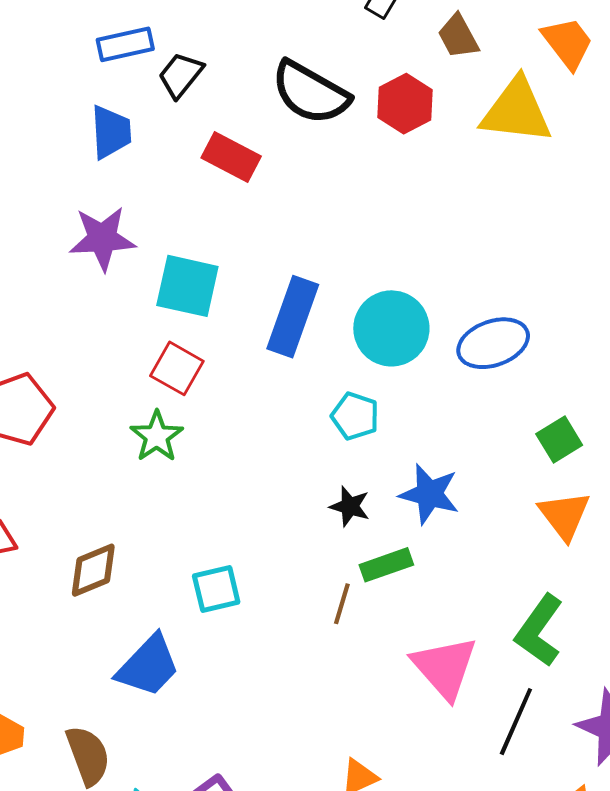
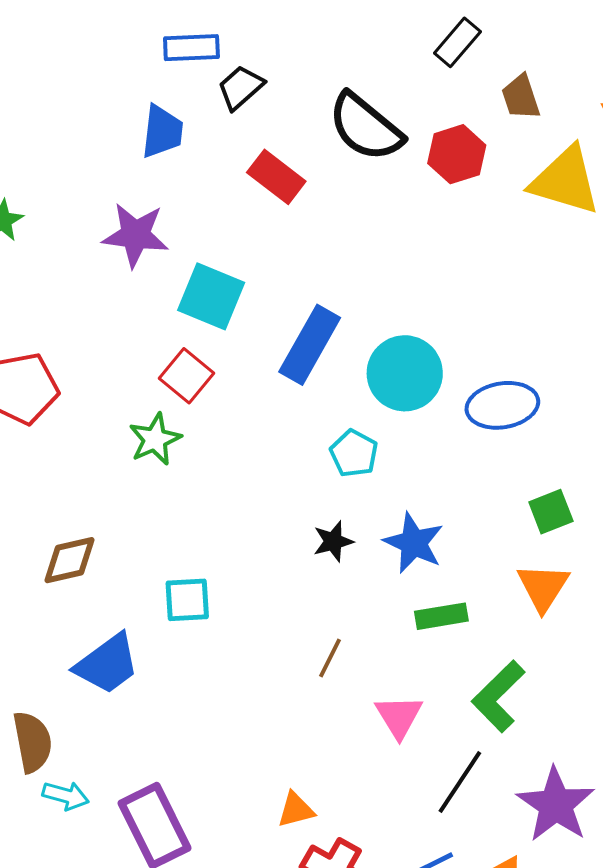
black star: (350, 506) -> (333, 541), turned 30
green rectangle: (386, 565) -> (441, 616), moved
brown line: (342, 604) -> (330, 658), moved
pink triangle: (445, 668) -> (399, 716), size x0.7

